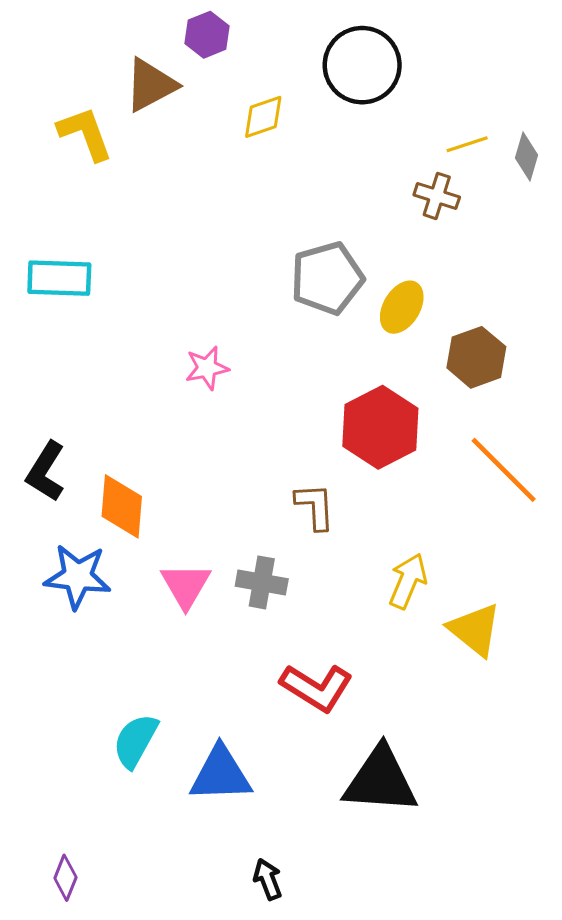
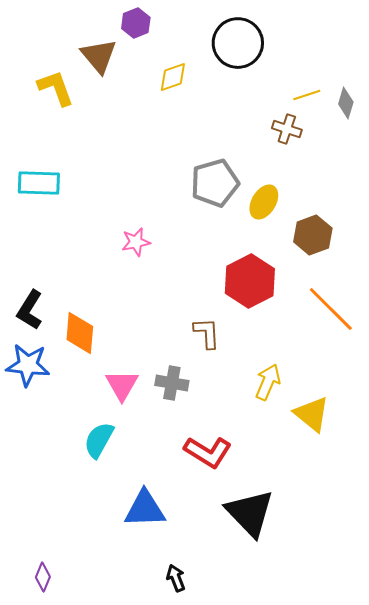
brown triangle: (151, 85) -> (99, 56), turned -42
blue star: (78, 576) -> (28, 365), moved
cyan semicircle: (135, 741) -> (99, 440), moved
black triangle: (380, 780) -> (250, 513), turned 42

